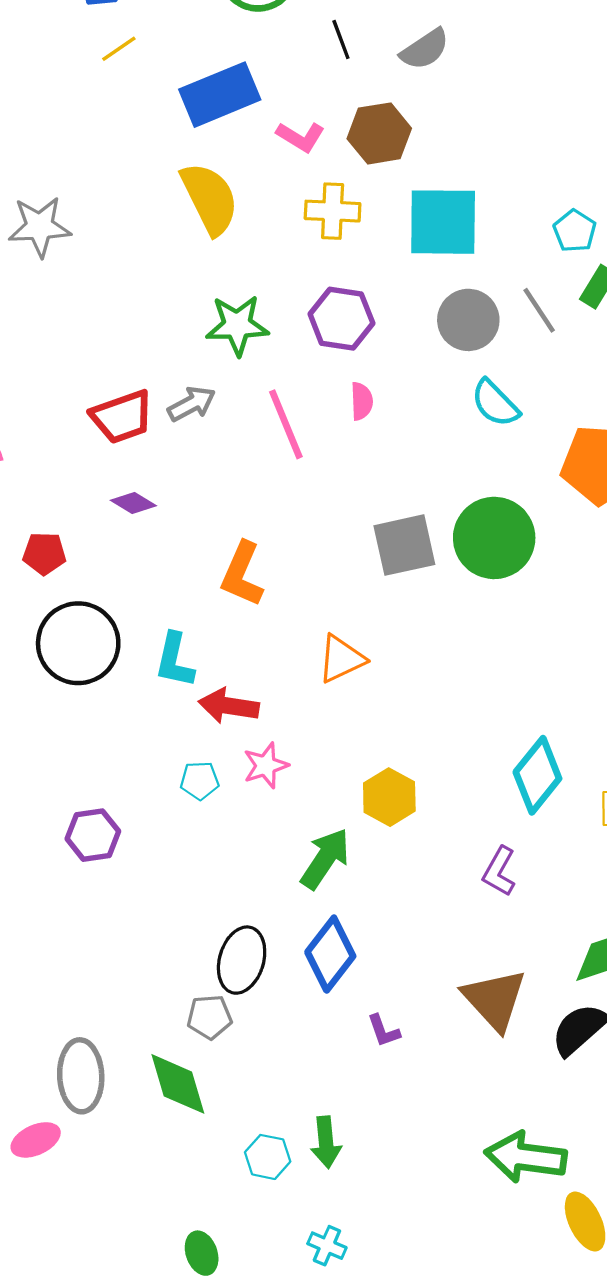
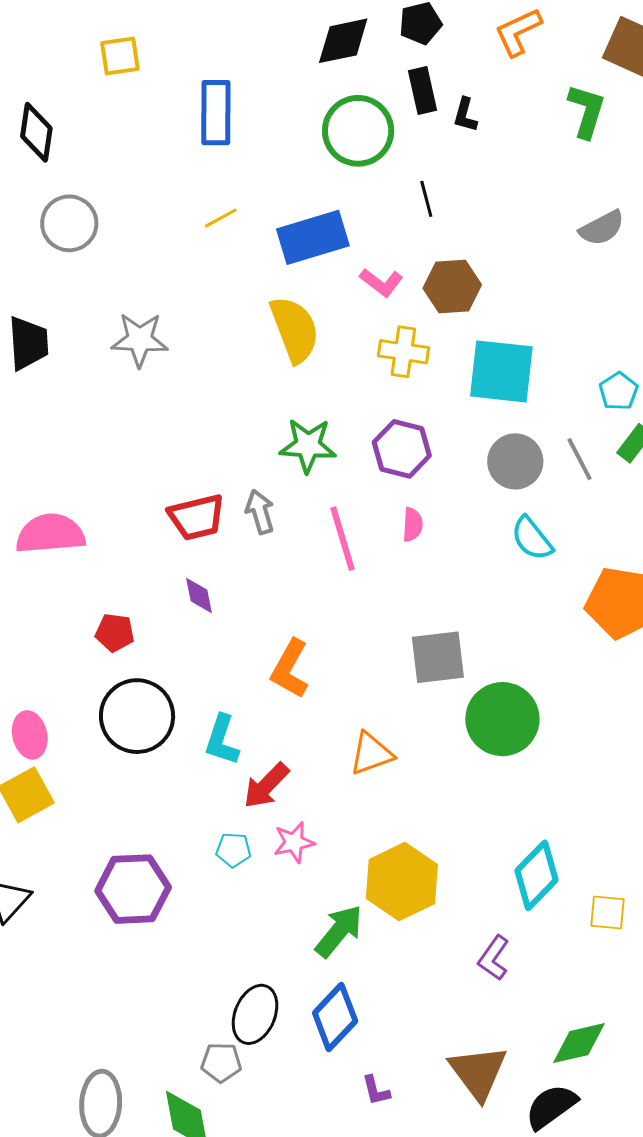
yellow line: (119, 49) -> (221, 218), moved
gray semicircle: (425, 49) -> (602, 228), moved
gray arrow: (192, 404) -> (260, 512), turned -84
purple diamond: (133, 503) -> (199, 595), turned 42
green circle: (494, 538) -> (502, 719), moved
red arrow: (229, 706) -> (266, 786), turned -60
yellow hexagon: (389, 797) -> (402, 882), size x1.5
purple hexagon: (93, 835) -> (133, 889), size x1.5

